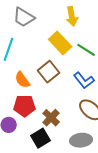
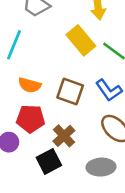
brown square: (48, 72) -> (70, 91), moved, turned -35
orange semicircle: (22, 80) -> (30, 85), turned -42

